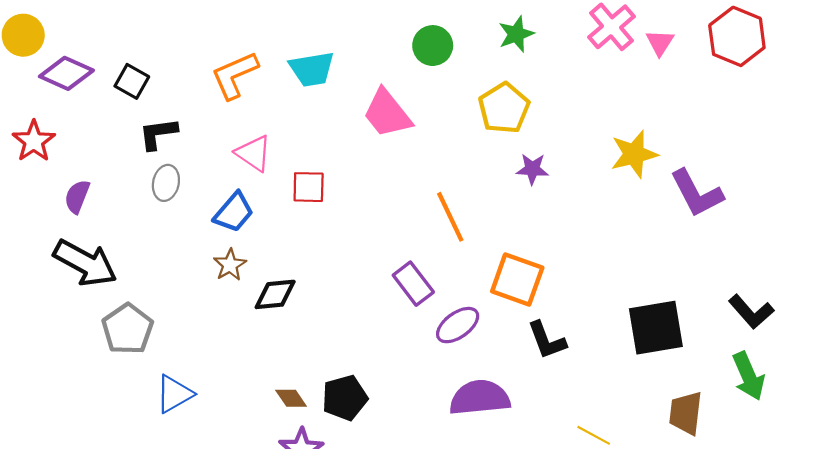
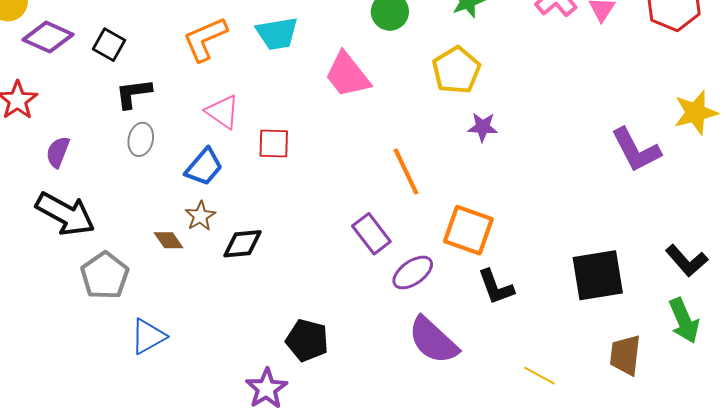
yellow star: (634, 154) -> (696, 113), moved
brown diamond: (291, 398) -> (168, 240), moved
black pentagon: (345, 398) -> (307, 340), turned 30
purple semicircle: (480, 398) -> (433, 340), turned -132

